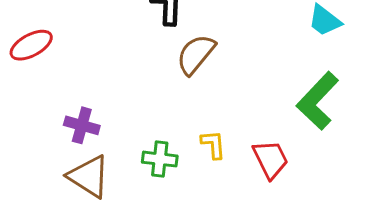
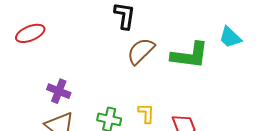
green L-shape: (318, 101) -> (190, 55), moved, turned -132

